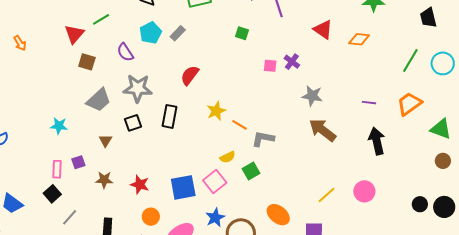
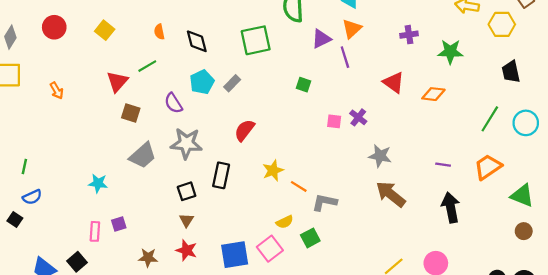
black square: (133, 123) -> (187, 191), moved
brown triangle: (105, 141) -> (186, 220), moved
brown star: (104, 180) -> (148, 258), moved
black square: (52, 194) -> (77, 262), moved

